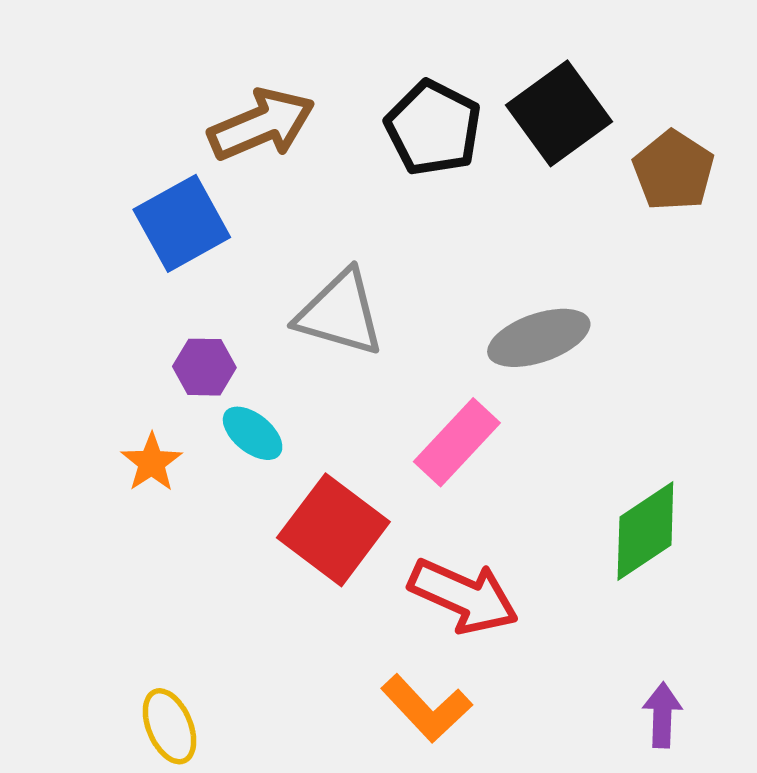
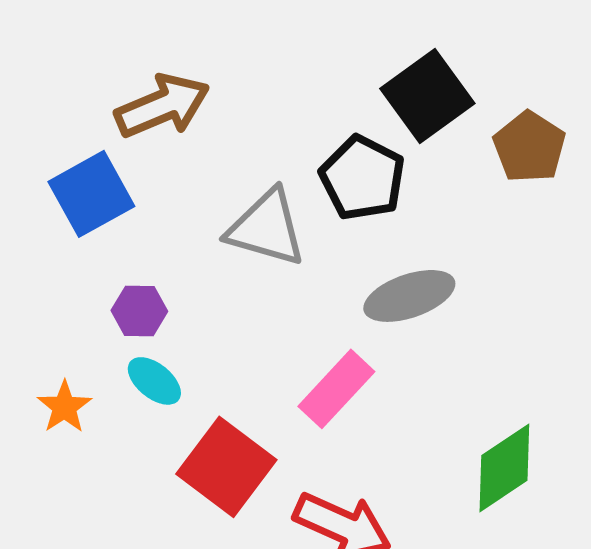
black pentagon: (433, 128) -> (362, 178), moved
gray triangle: (340, 313) -> (266, 228), moved
purple hexagon: (204, 367) -> (139, 311), moved

